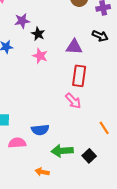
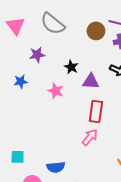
black star: (38, 34) -> (71, 67), moved
pink arrow: (73, 101) -> (90, 137), turned -96

